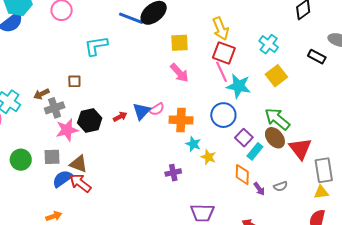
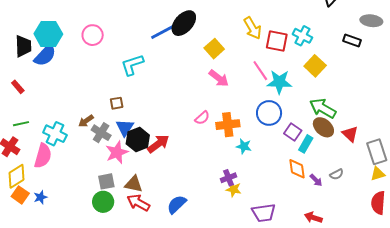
blue line: (131, 18) -> (163, 32), turned -40
yellow square: (179, 43) -> (214, 49), turned -30
red square: (224, 53) -> (277, 41), moved
gray cross: (55, 108) -> (101, 133), turned -30
blue triangle: (141, 111) -> (125, 128), moved
red arrow: (120, 117) -> (158, 144), moved, size x1.6
red triangle: (300, 149) -> (350, 134), size x0.7
yellow star: (208, 157) -> (234, 189), moved
green circle: (21, 160) -> (103, 202), moved
blue semicircle: (62, 179) -> (177, 204), moved

